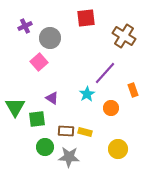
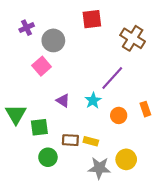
orange rectangle: (133, 90) -> (145, 109), moved
purple triangle: (52, 98) -> (63, 100), moved
gray star: (69, 157) -> (99, 168), moved

